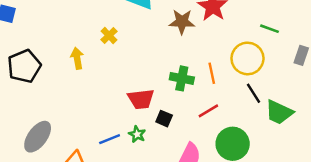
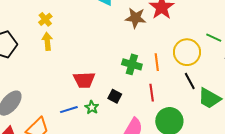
green line: (270, 29) -> (214, 38), moved
yellow cross: (109, 35) -> (45, 19), moved
red trapezoid: (141, 99) -> (84, 80), moved
red line: (208, 111) -> (152, 93), turned -72

